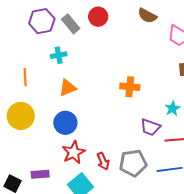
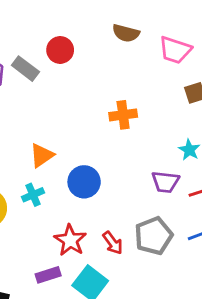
cyan cross: (59, 55) -> (33, 195), moved
orange cross: (130, 87) -> (123, 115), moved
blue circle: (65, 123) -> (84, 182), moved
purple rectangle: (40, 174) -> (48, 275), moved

